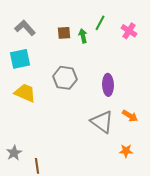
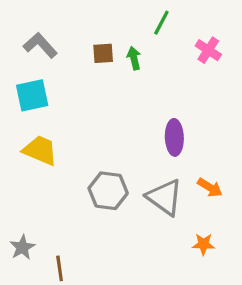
green line: (100, 23) -> (161, 23), moved
gray hexagon: (65, 78) -> (108, 191), moved

